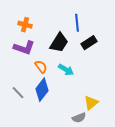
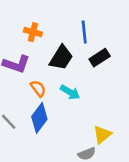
orange cross: (25, 25) -> (33, 32), moved

